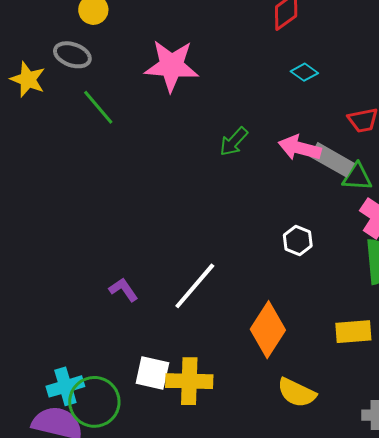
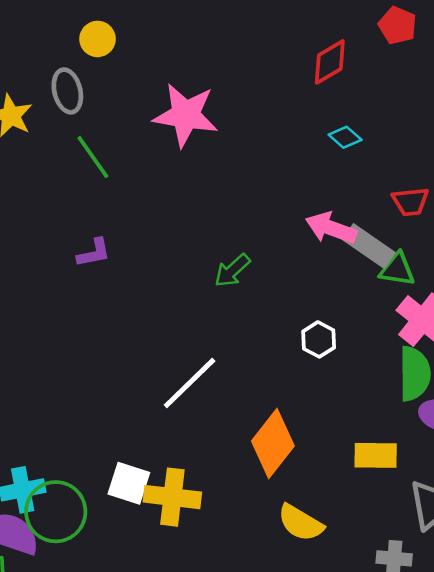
gray ellipse: (72, 55) -> (67, 91), turned 51
green arrow: (234, 142) -> (232, 271), moved
purple L-shape: (123, 290) -> (94, 253), moved, turned 108

